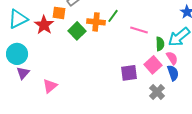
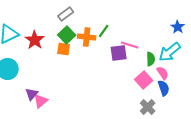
orange square: (59, 13) -> (64, 49), moved
green square: (77, 31) -> (67, 35), moved
purple triangle: (23, 73) -> (32, 94), moved
purple square: (129, 73) -> (119, 53), moved

